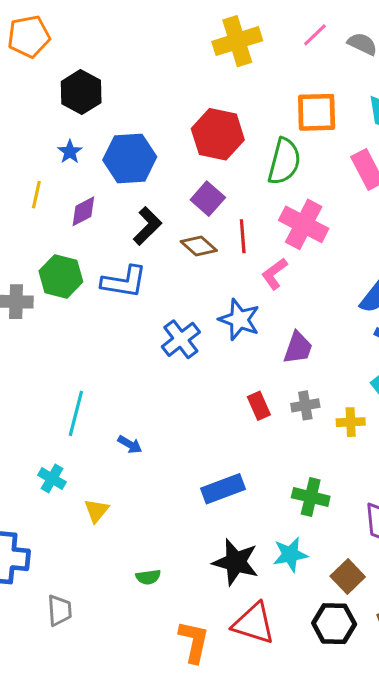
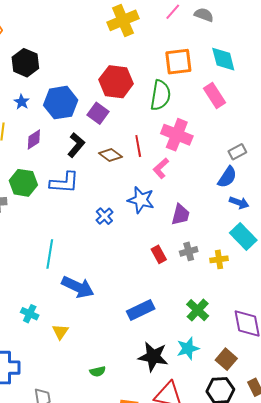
purple square: (208, 199) -> (98, 113), moved
blue cross: (181, 339) -> (104, 216), size x0.7
cyan line: (76, 413) -> (50, 254), moved
blue arrow: (130, 444) -> (78, 287), size x2.0
green cross: (311, 497) -> (198, 310), turned 35

